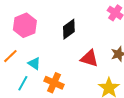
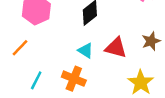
cyan triangle: (34, 63) -> (86, 50), moved

